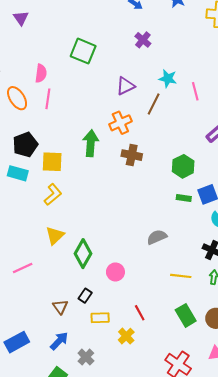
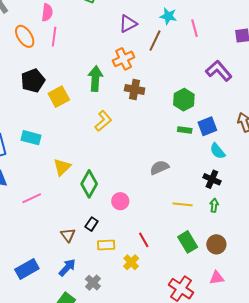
yellow square: (52, 162) -> (59, 97), turned -30
cyan rectangle: (18, 173) -> (31, 138), moved
yellow L-shape: (53, 195) -> (103, 121), moved

